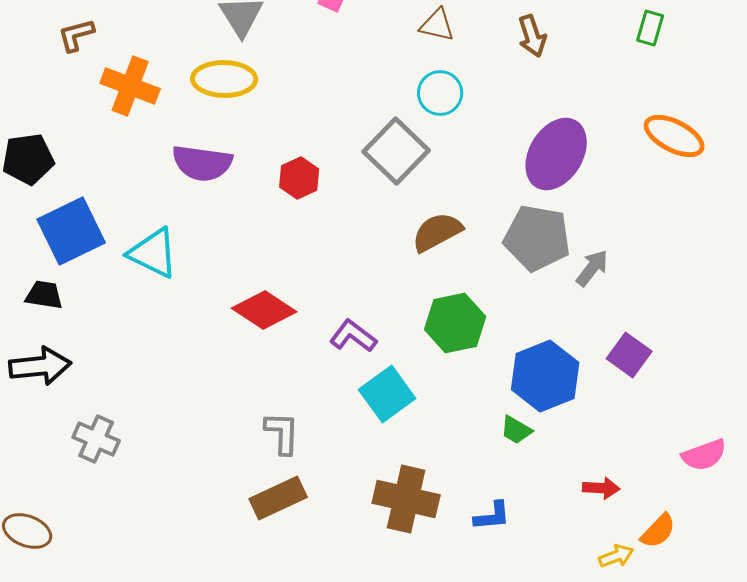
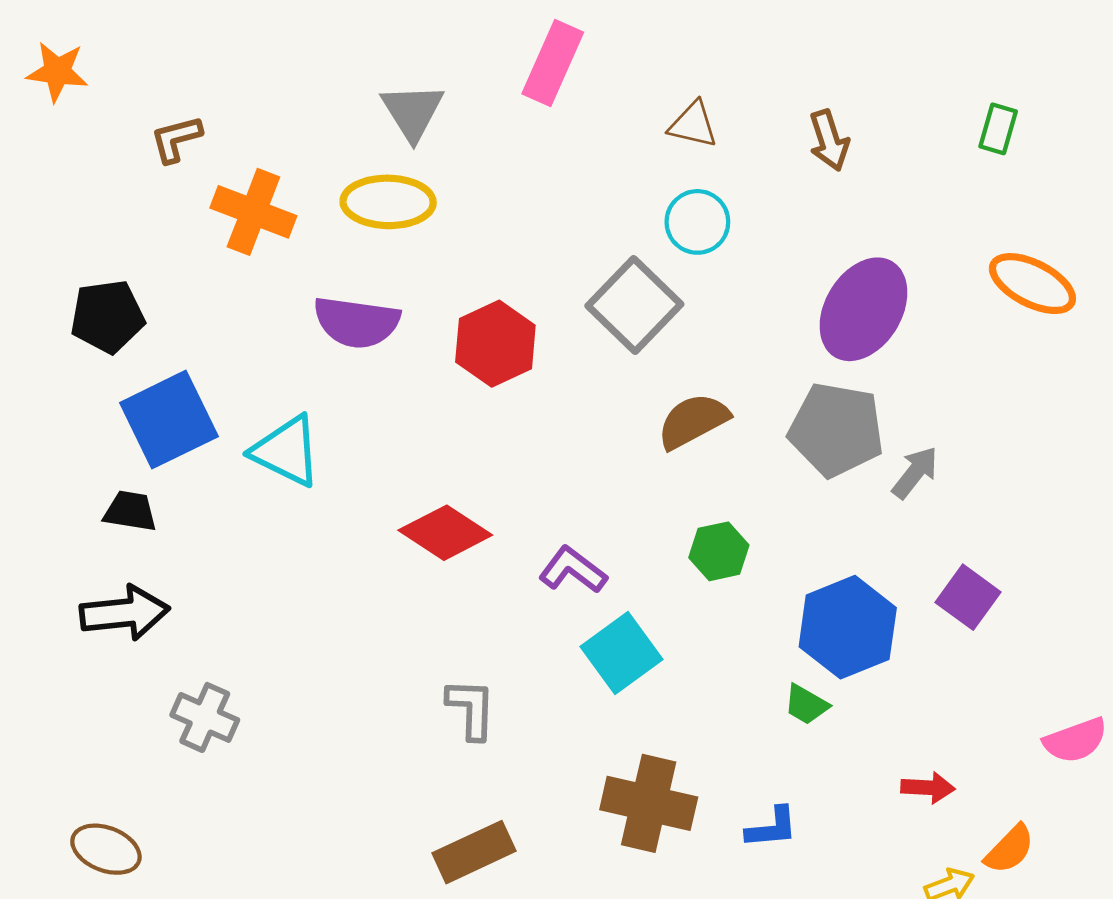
red hexagon: (299, 178) -> (495, 344), size x1.4
green hexagon: (455, 323) -> (719, 551), size x0.7
brown rectangle: (278, 498) -> (474, 852), moved

